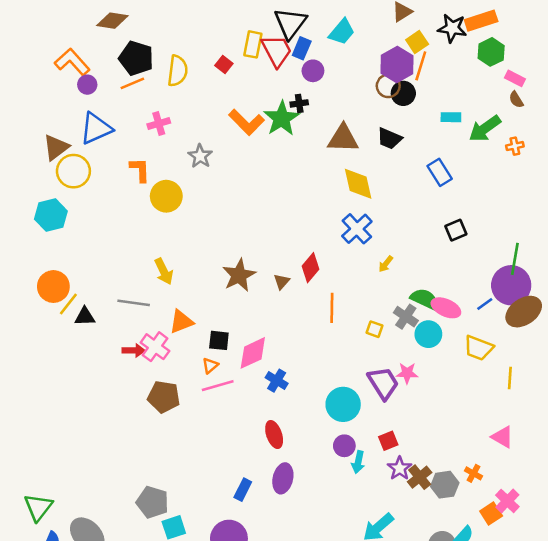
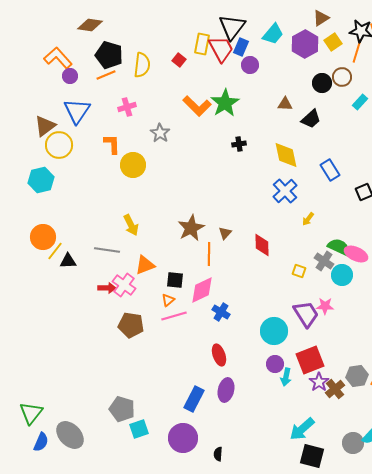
purple hexagon: (397, 65) -> (305, 44), moved
orange line: (421, 66) -> (357, 51), moved
brown circle: (388, 86) -> (342, 77), moved
black cross: (299, 103) -> (239, 144), moved
cyan rectangle: (451, 117) -> (360, 102), turned -49
blue triangle: (96, 128) -> (77, 111), turned -32
brown triangle: (343, 139) -> (285, 104), moved, size x0.6
black trapezoid: (389, 139) -> (311, 119), turned -65
blue rectangle: (440, 172) -> (330, 170), moved
red diamond: (310, 268) -> (262, 245), moved, turned -40
orange line: (332, 308) -> (209, 254), moved
red square: (388, 441) -> (310, 360), size x1.8
gray hexagon: (445, 485) -> (357, 376), moved
blue rectangle: (243, 490) -> (194, 399), size x1.4

